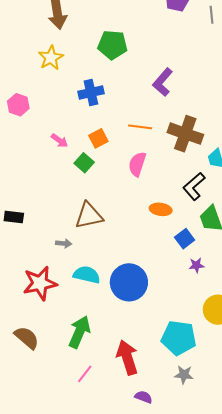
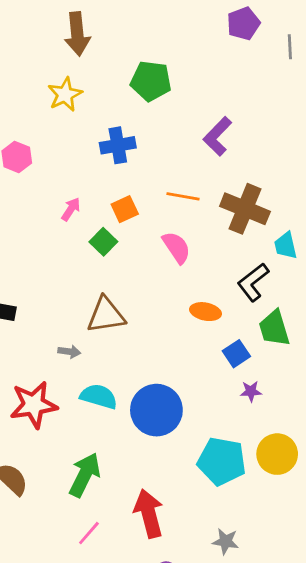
pink arrow: (59, 141) -> (71, 209), turned -96
pink semicircle: (137, 164) -> (176, 247), turned 125
cyan pentagon: (179, 338) -> (222, 461), moved

